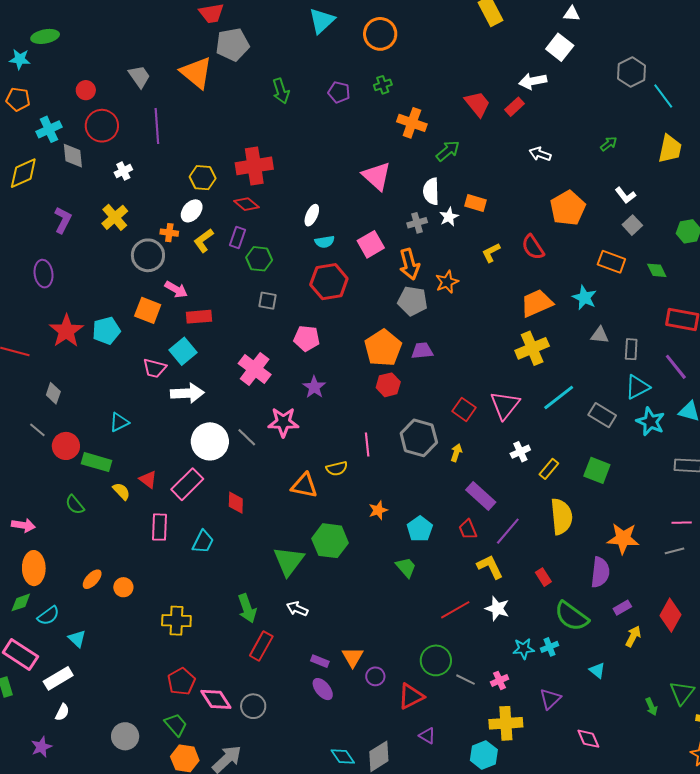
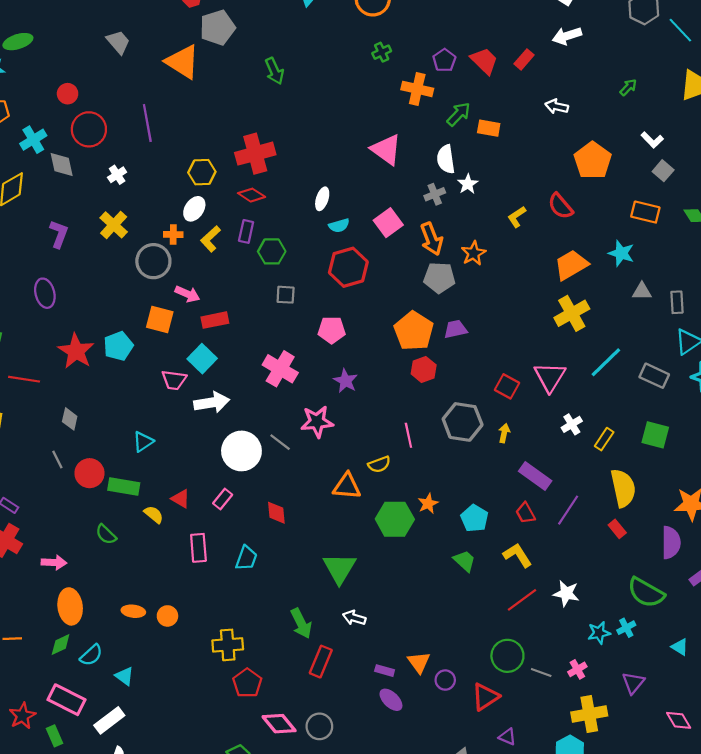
gray trapezoid: (139, 76) -> (118, 42), moved
white arrow: (533, 81) -> (567, 36), moved
purple pentagon: (339, 92) -> (444, 60), moved, turned 30
orange rectangle: (476, 203) -> (489, 128), moved
gray line: (37, 430) -> (57, 460), turned 30
pink rectangle: (187, 484) -> (223, 499), size x0.6
green hexagon: (330, 541) -> (395, 519), moved
yellow L-shape: (490, 567) -> (518, 555), moved
red rectangle: (543, 577) -> (617, 529), moved
orange ellipse: (92, 579) -> (133, 611), turned 60
red pentagon: (181, 681) -> (247, 683), moved

